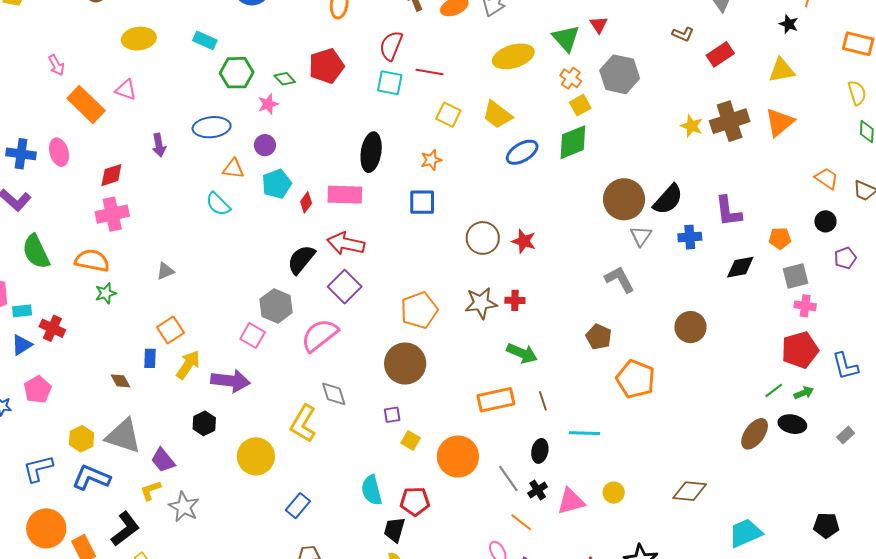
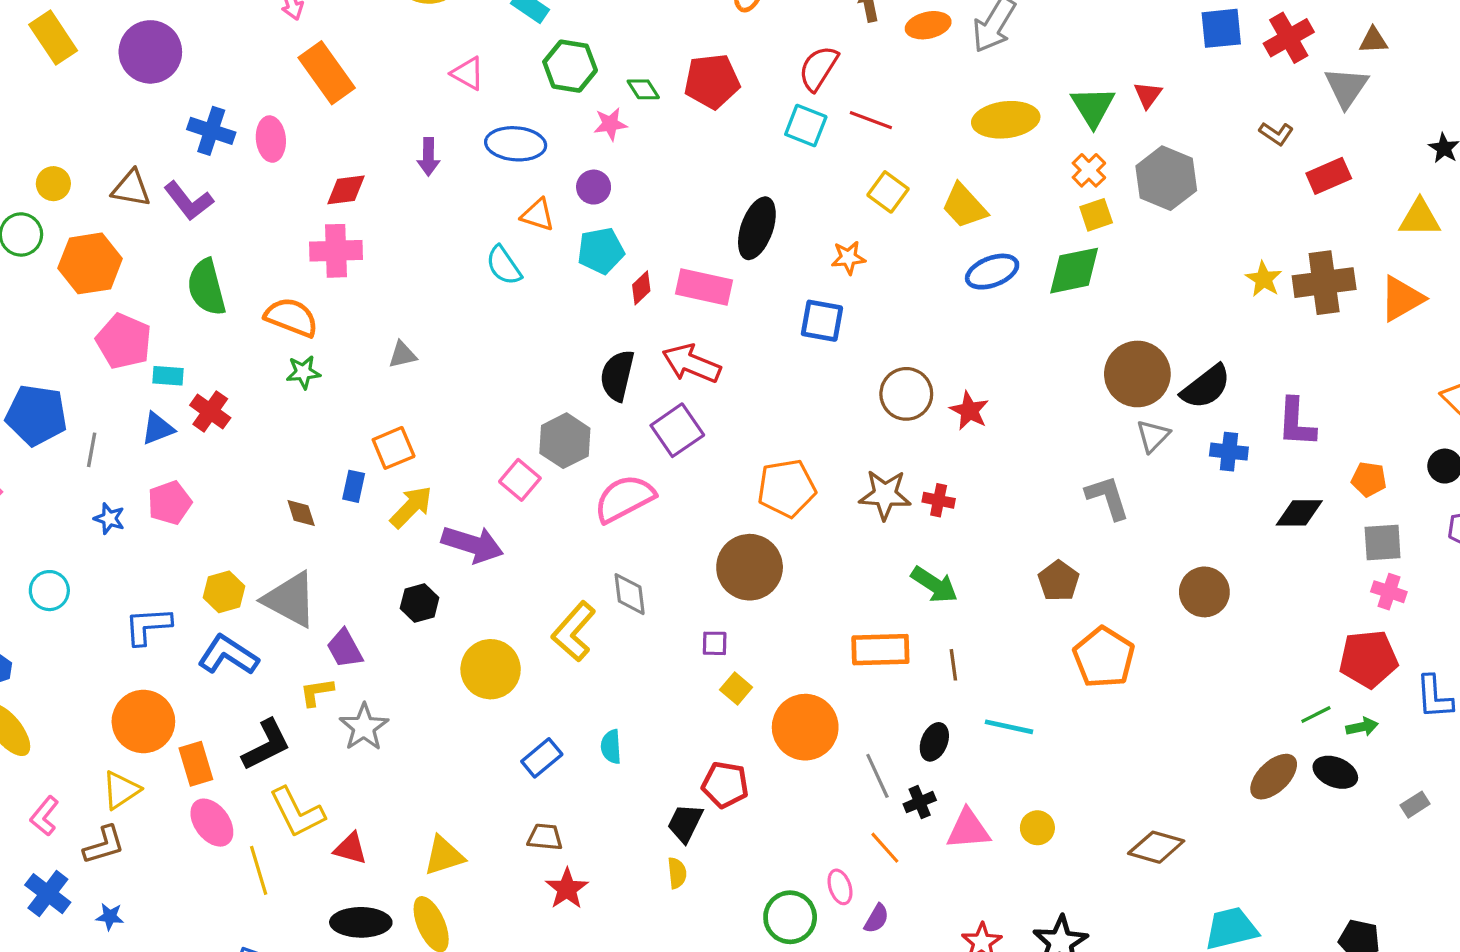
pink triangle: (126, 90) -> (468, 73), moved
black semicircle: (301, 259) -> (617, 375), turned -36
cyan semicircle: (372, 490) -> (611, 747), moved, size x0.7

